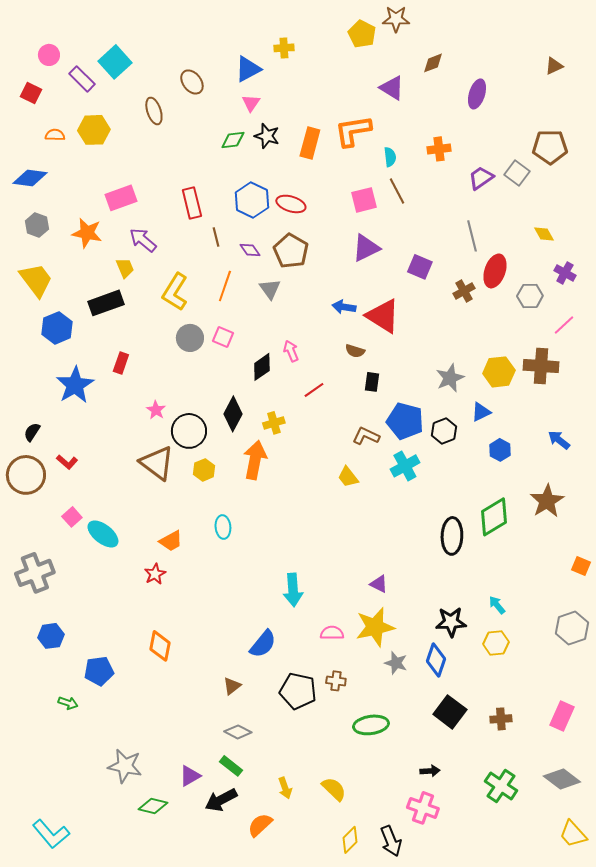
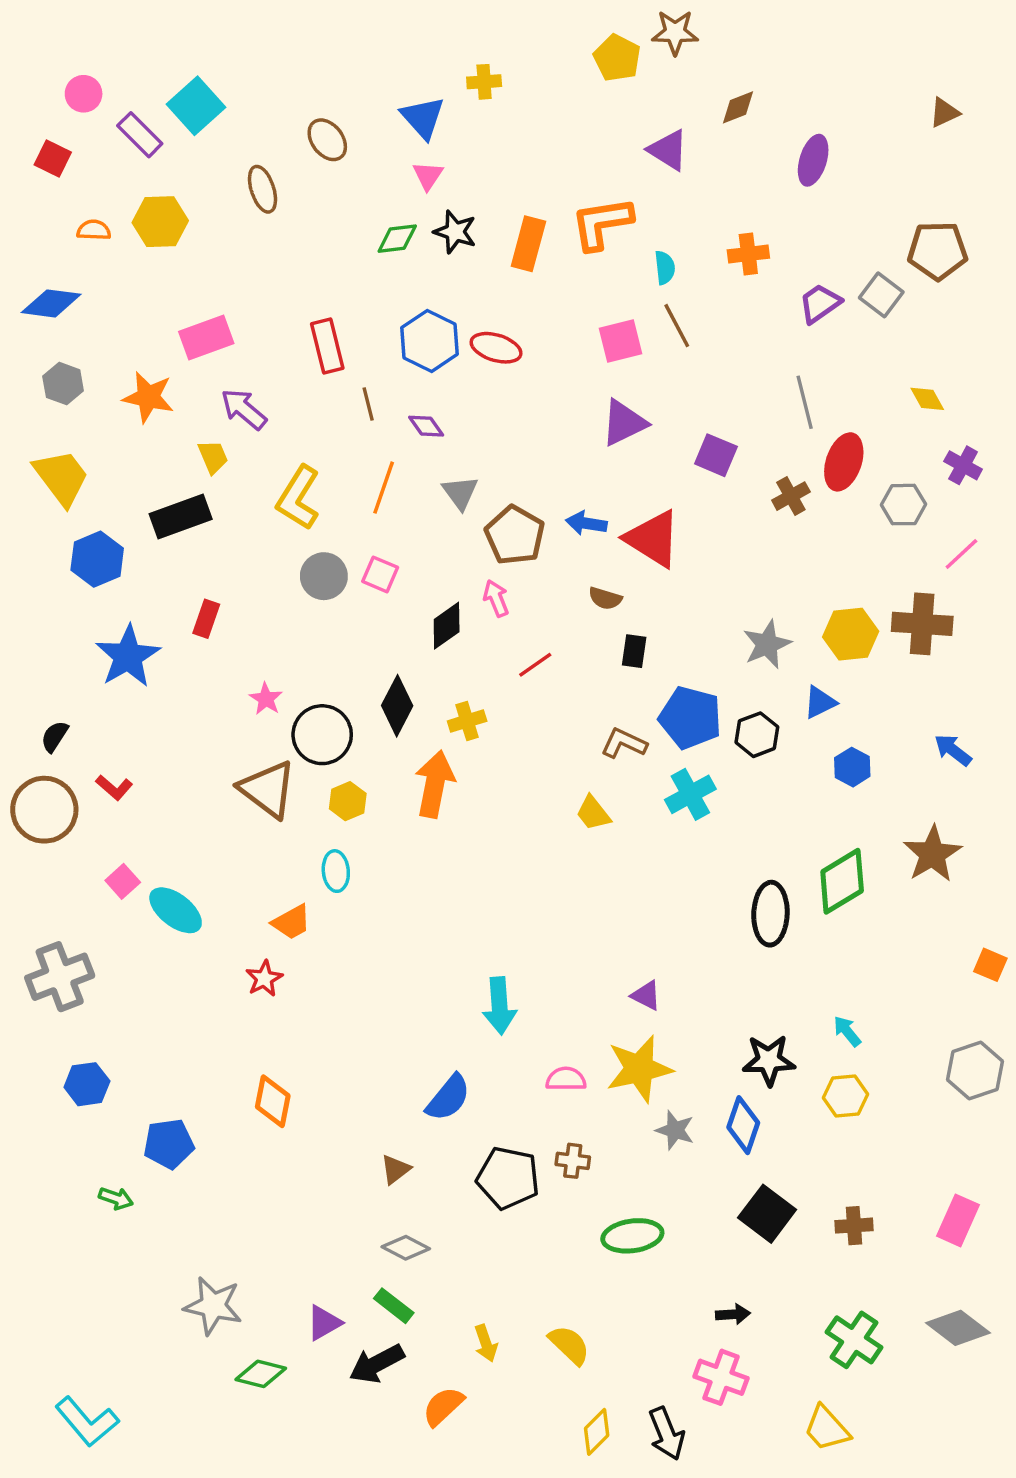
blue triangle: (248, 69) -> (423, 118), turned -44
brown pentagon: (291, 251) -> (515, 535), moved
cyan ellipse: (223, 527) -> (336, 871), moved
yellow trapezoid: (573, 834) -> (827, 1428), moved

